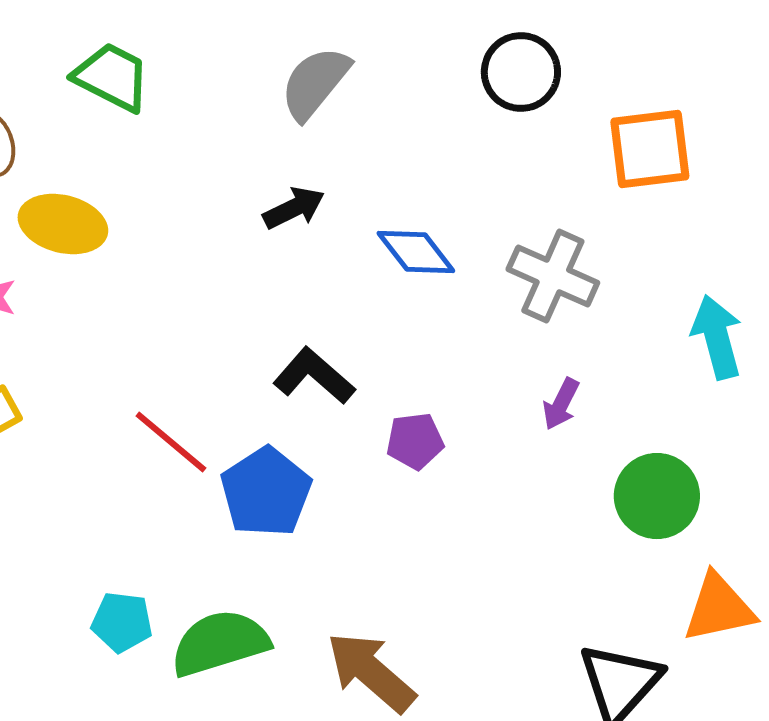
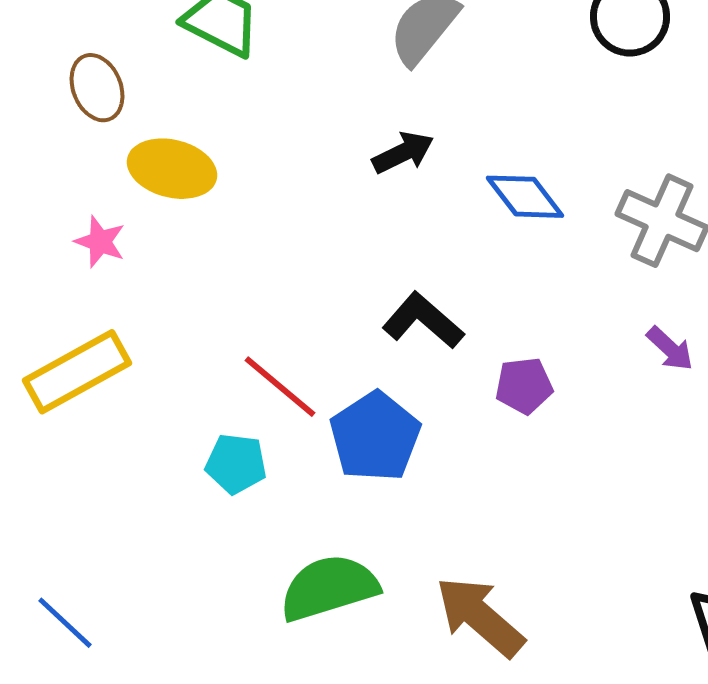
purple arrow: (561, 404) -> (670, 349), turned -74
cyan pentagon: (122, 622) -> (236, 464), moved

